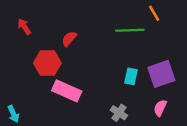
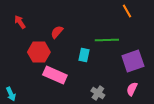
green line: (130, 30) -> (107, 40), moved
cyan rectangle: (131, 76) -> (84, 55), moved

